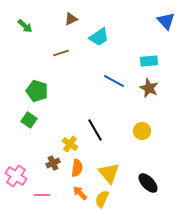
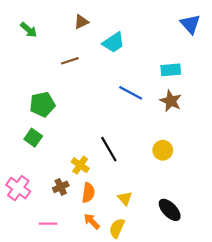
green pentagon: (37, 91) -> (42, 104), turned -30
yellow triangle: (109, 173) -> (125, 198), size x0.6
pink cross: (16, 176) -> (18, 188), moved

